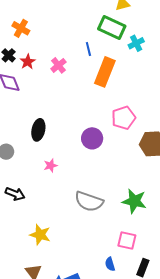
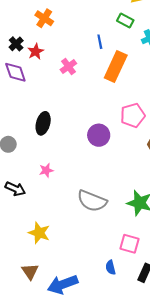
orange cross: (21, 28) -> (44, 18), moved
green rectangle: (112, 28) -> (125, 20), size x0.6
pink cross: (58, 65) -> (68, 66), moved
pink star: (51, 166) -> (46, 170), moved

